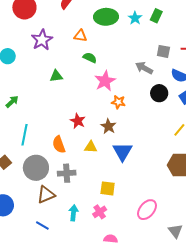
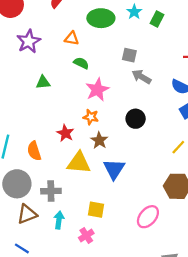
cyan star: (135, 18) -> (134, 12), moved
gray square: (163, 51) -> (129, 55), moved
black circle: (159, 93) -> (136, 119), moved
orange star: (118, 102) -> (91, 117), moved
orange semicircle: (59, 144) -> (34, 151), moved
yellow triangle: (91, 147) -> (79, 163), size x1.6
pink ellipse: (147, 210) -> (148, 217), moved
cyan arrow: (74, 213) -> (59, 220), moved

